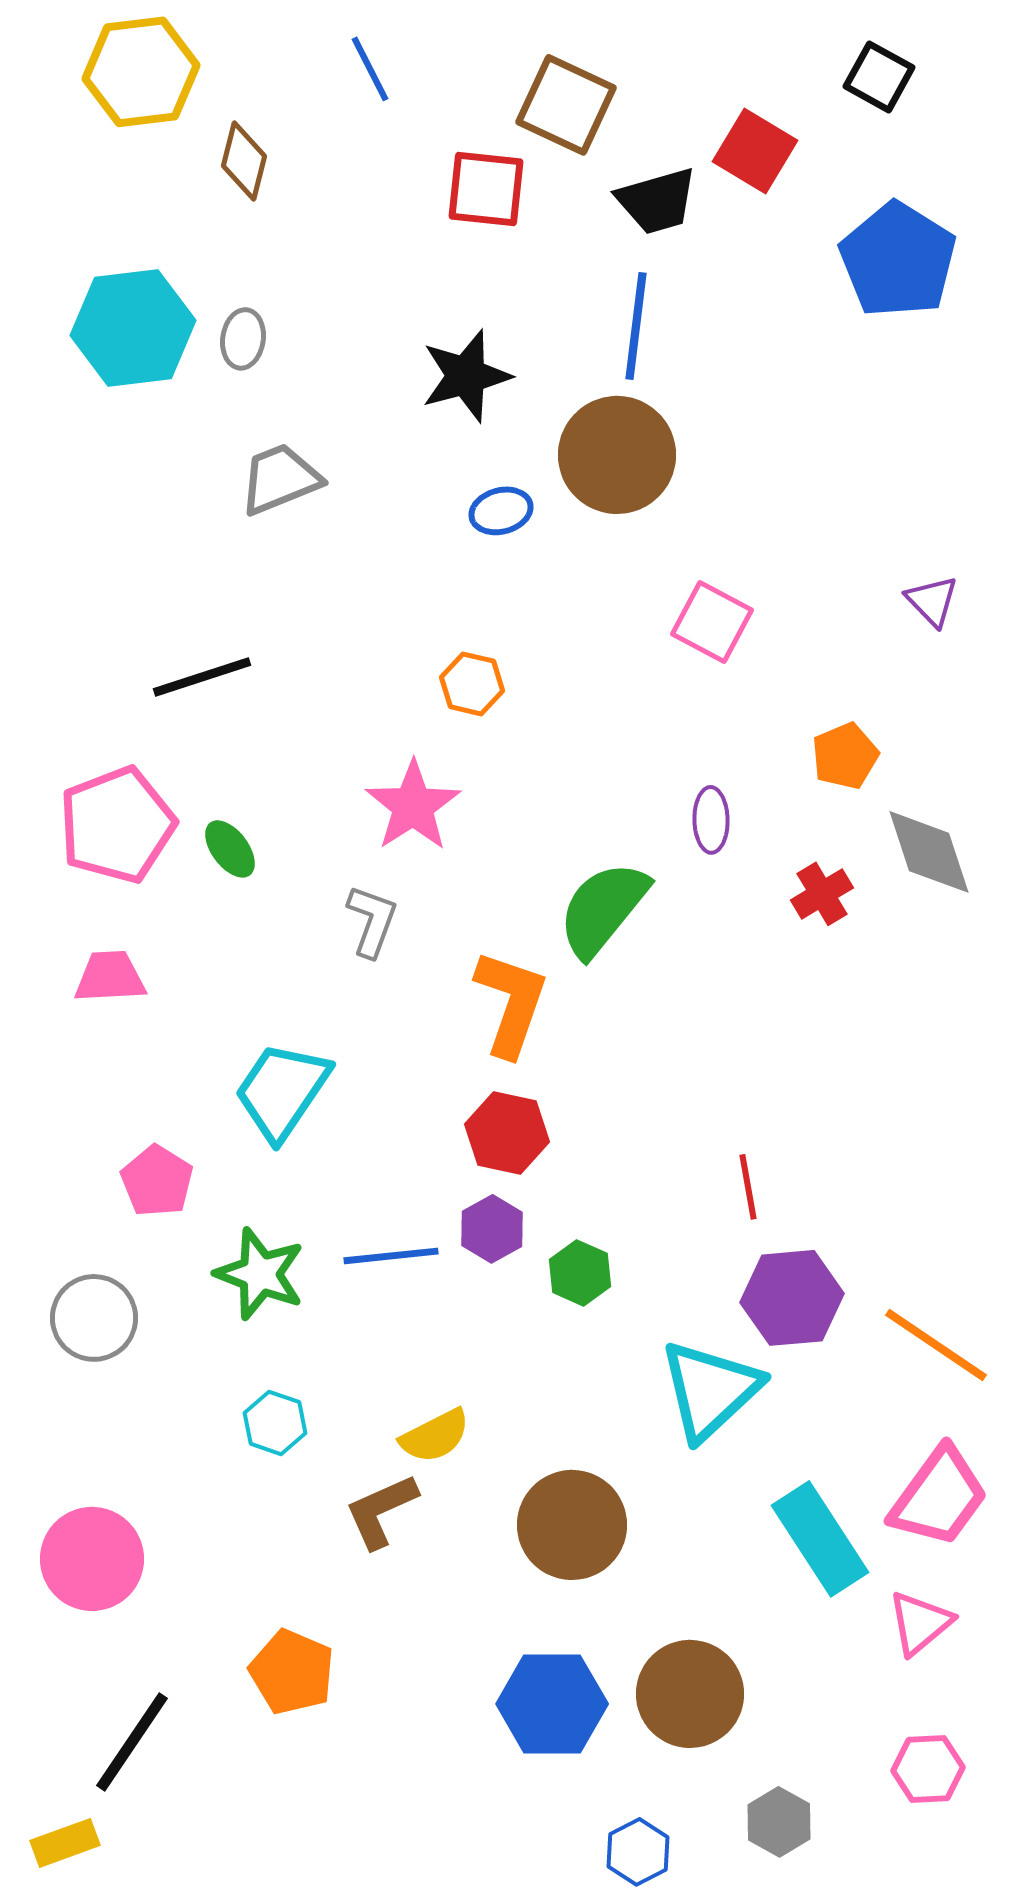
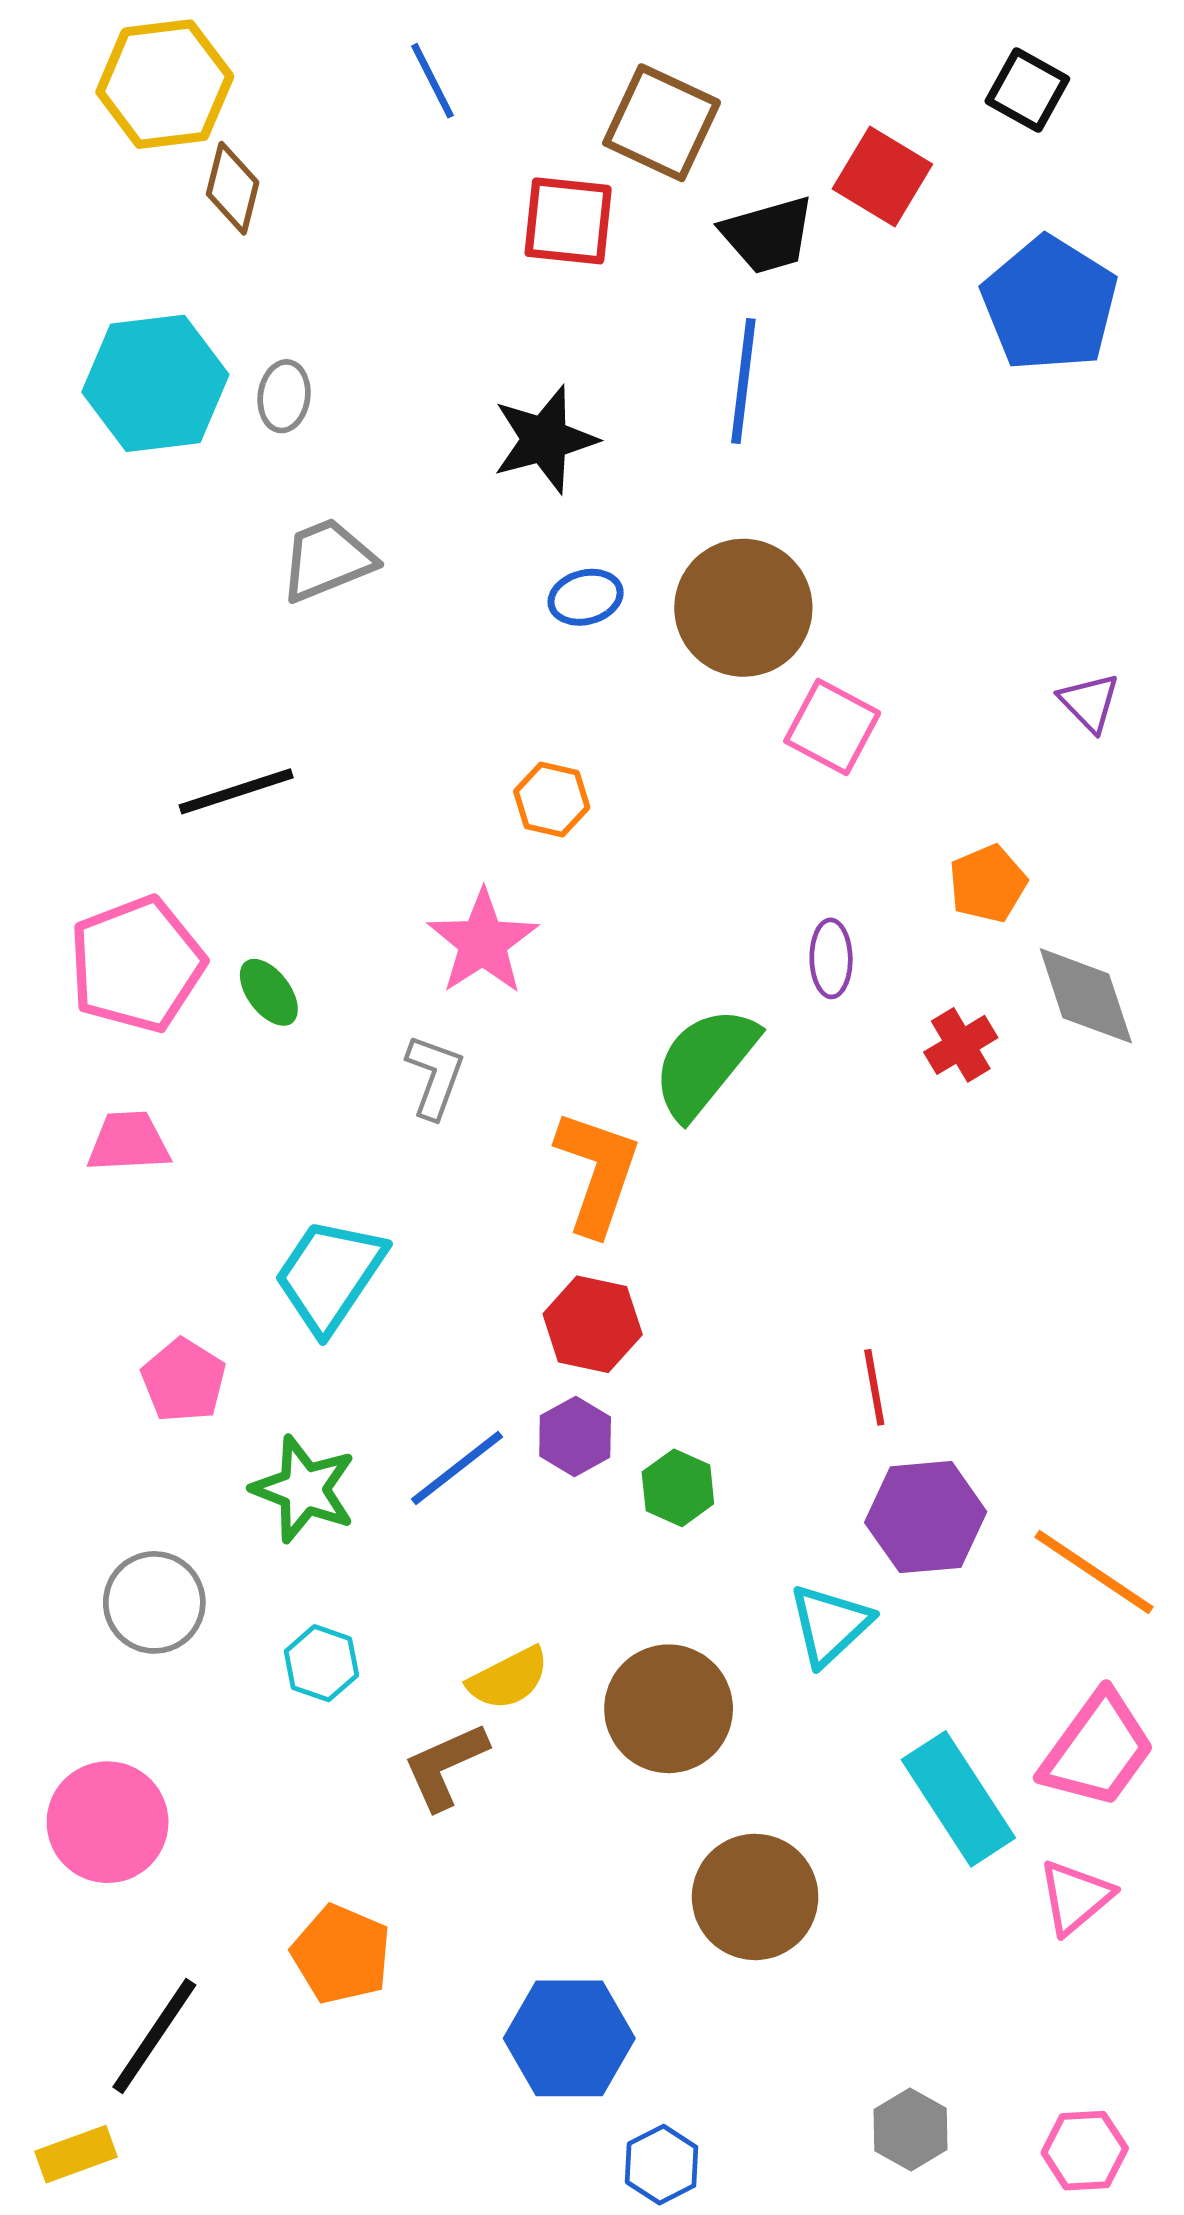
brown diamond: (244, 161) -> (233, 188), moved
brown circle: (617, 455) -> (743, 608), moved
blue line: (391, 1256) -> (457, 1468), turned -32
gray circle: (94, 1318) -> (154, 1602), moved
cyan triangle: (710, 1390) -> (830, 1625), size x0.7
brown circle: (572, 1525) -> (669, 1709), moved
brown circle: (690, 1694) -> (755, 1897), moved
blue hexagon: (552, 1704) -> (569, 2038), moved
pink hexagon: (928, 1769) -> (1085, 2151), moved
blue hexagon: (638, 1852) -> (662, 2165), moved

